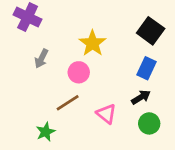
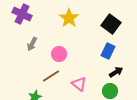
yellow star: (93, 43) -> (69, 18), moved
black arrow: (141, 97) -> (116, 72), moved

